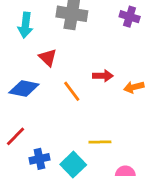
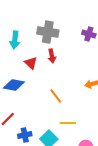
red arrow: (103, 76) -> (52, 56), moved, turned 80
orange line: (72, 91) -> (56, 96), moved

